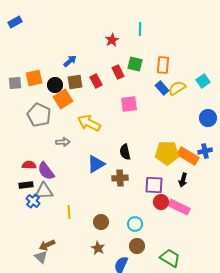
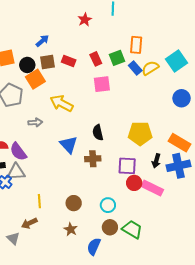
green square: (135, 64) -> (117, 58), moved, turned -35
red rectangle: (118, 72) -> (96, 59), moved
red rectangle: (96, 81) -> (69, 61), turned -40
cyan square: (203, 81) -> (176, 61), size x1.5
blue cross: (205, 151) -> (178, 166), moved, size x1.6
orange rectangle: (188, 156) -> (179, 143), moved
blue triangle: (96, 164) -> (69, 145), turned -42
yellow line: (69, 212) -> (39, 201), moved
brown arrow: (47, 245) -> (29, 223), moved
green trapezoid: (170, 258) -> (132, 229), moved

